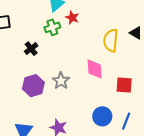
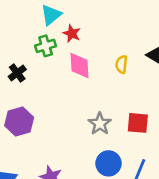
yellow semicircle: (111, 40) -> (122, 64), size x0.6
pink diamond: (95, 69) -> (80, 65), moved
gray star: (61, 81) -> (100, 124), moved

